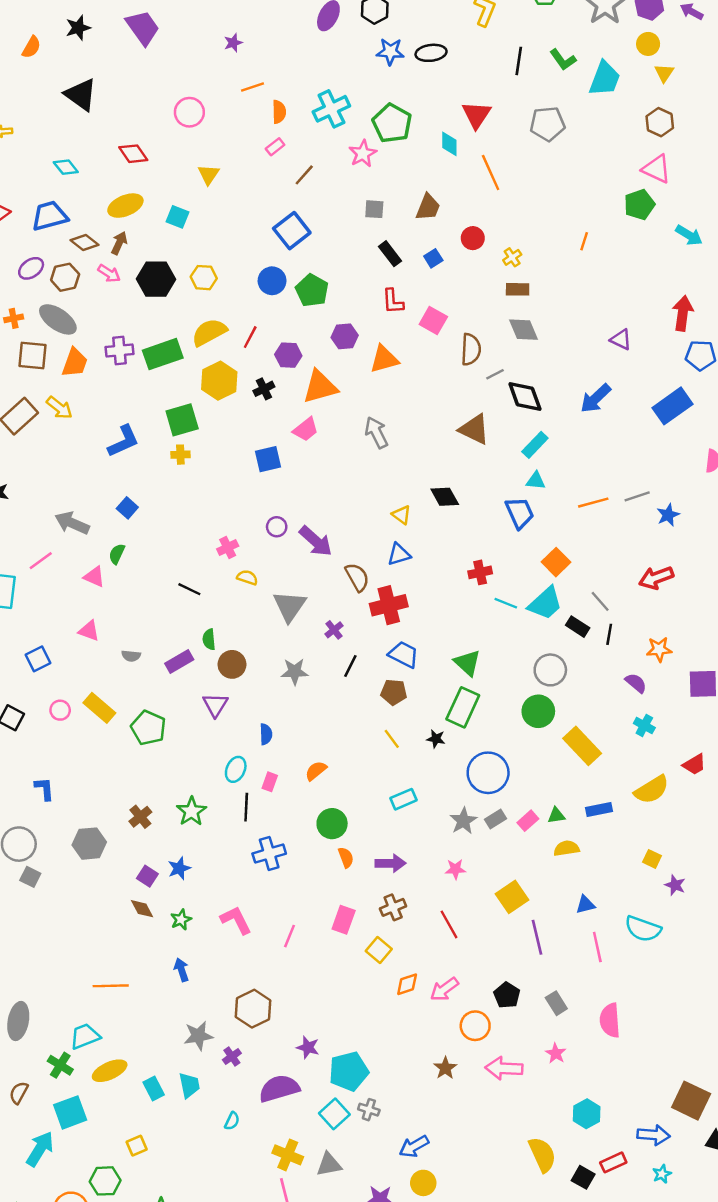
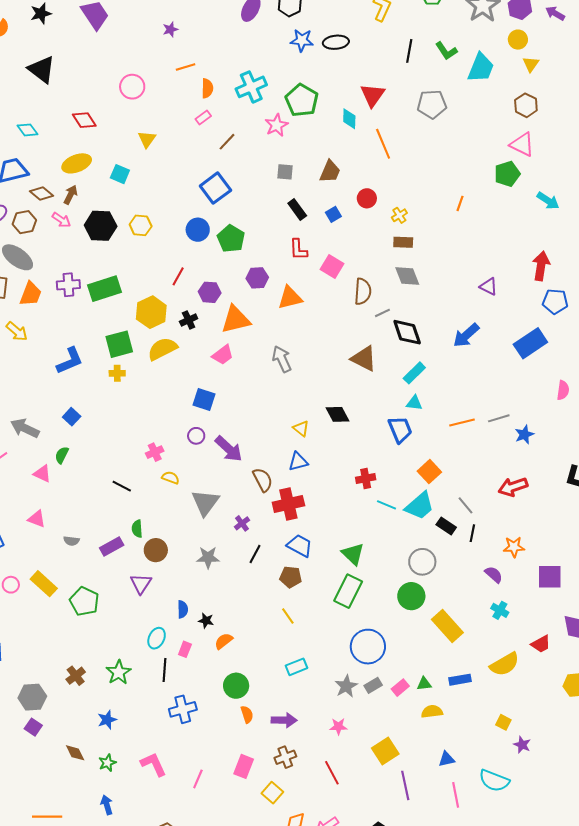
yellow semicircle: (209, 332) -> (162, 349), moved
blue square: (268, 459) -> (204, 400), moved, turned 30
black star: (436, 739) -> (206, 621), moved
purple square: (147, 876) -> (33, 727), moved

